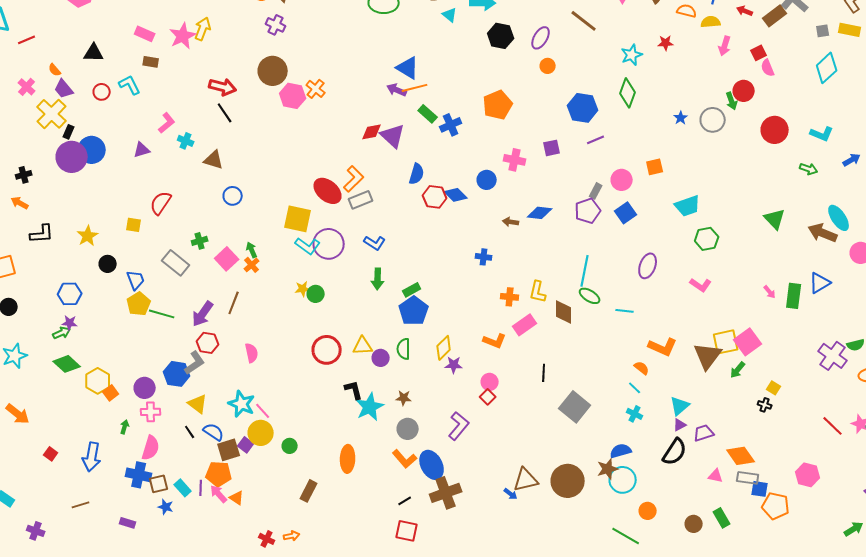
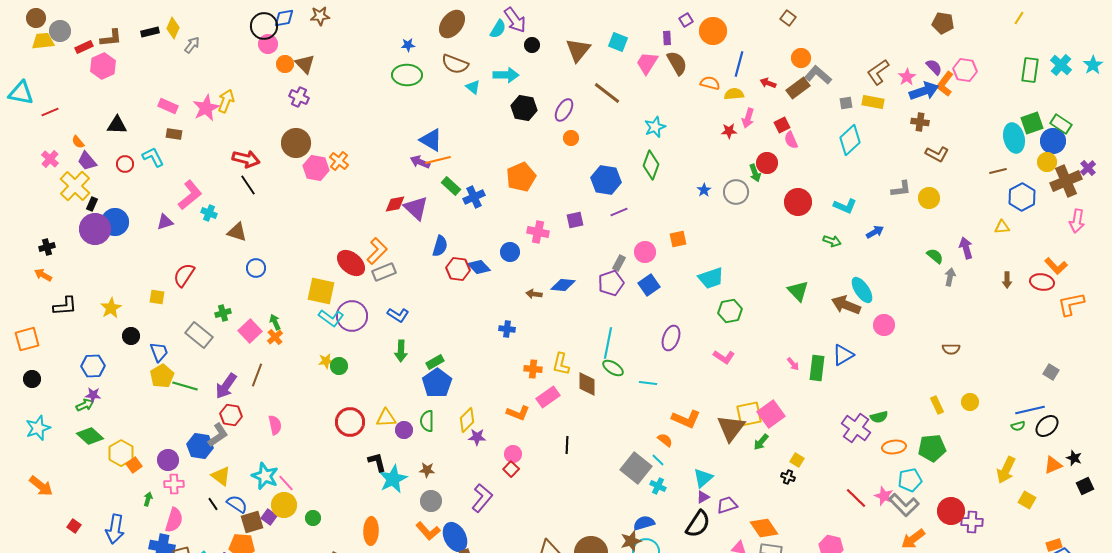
red star: (666, 43) -> (729, 131), moved
pink L-shape: (167, 123) -> (190, 195), size x1.4
gray square: (575, 407) -> (636, 468), moved

